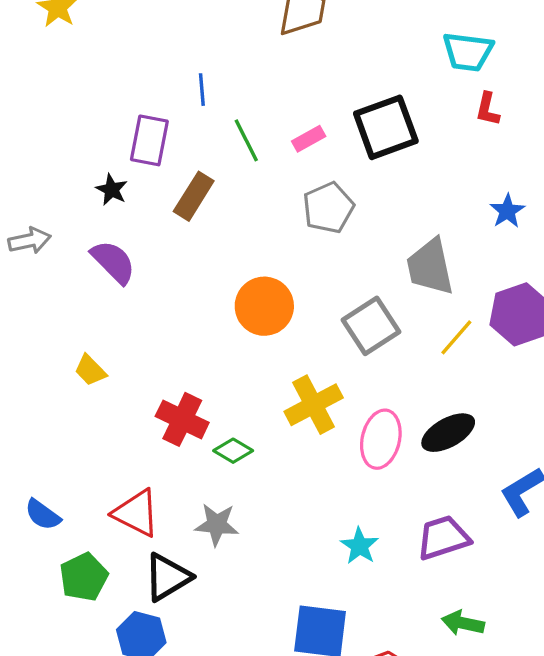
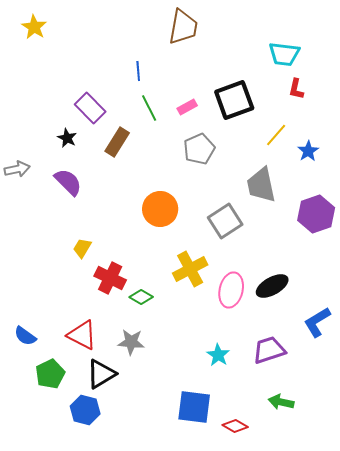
blue line: (202, 90) -> (138, 71), moved
purple rectangle: (149, 140) -> (90, 108), turned -56
yellow line: (456, 337) -> (276, 135), moved
yellow trapezoid: (90, 370) -> (82, 248), moved, turned 75

